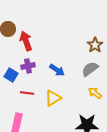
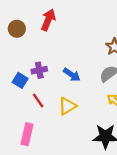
red arrow: (26, 41) -> (48, 20), moved, turned 42
red line: (27, 93) -> (38, 101), turned 48

